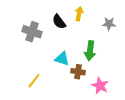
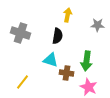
black semicircle: (59, 22) -> (58, 36), moved, turned -133
green arrow: (90, 51) -> (86, 61), moved

